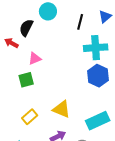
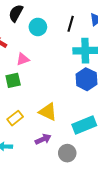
cyan circle: (48, 11) -> (38, 27), moved
black semicircle: (26, 28) -> (16, 13), moved

